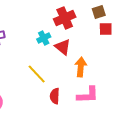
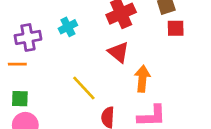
cyan cross: (44, 38) -> (68, 27), moved

